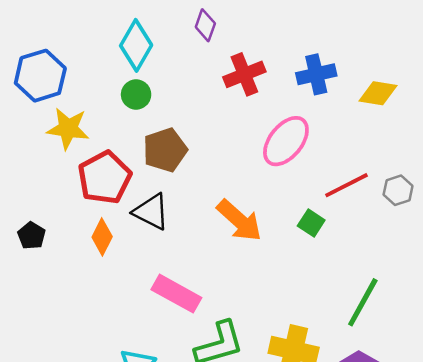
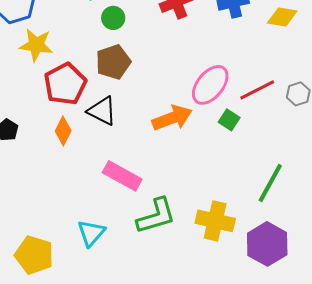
green circle: (136, 94) -> (113, 18), moved
pink ellipse: (286, 141) -> (210, 85), moved
orange arrow: (239, 220) -> (172, 118), turned -63

